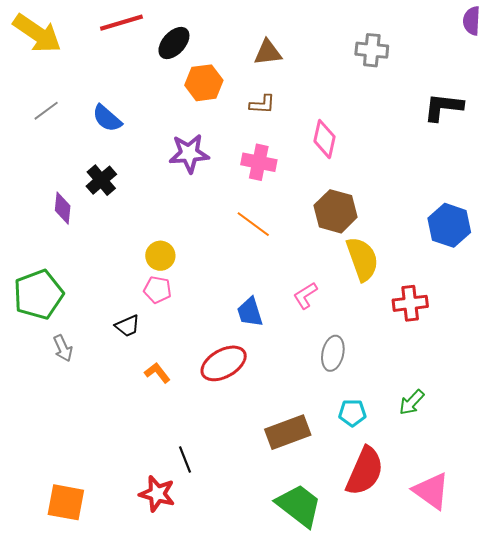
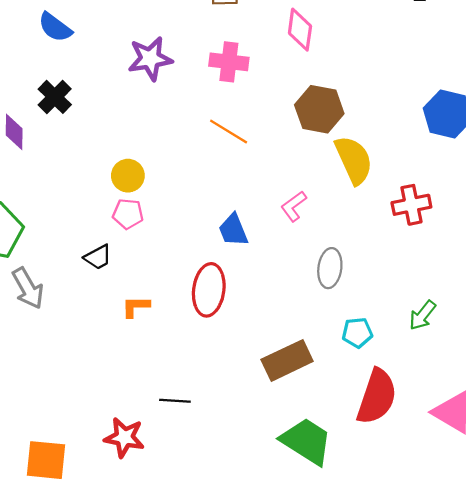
gray arrow: (63, 348) -> (28, 288), size x1.4
red ellipse: (224, 363) -> (209, 290), turned -48
orange L-shape: (157, 373) -> (136, 307), turned -48
black line: (185, 459) -> (175, 401), turned -60
red star: (157, 494) -> (124, 437), moved

